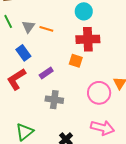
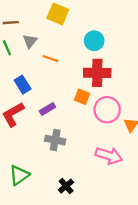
gray triangle: (28, 27) -> (30, 41), moved
pink circle: (99, 93) -> (107, 110), moved
pink arrow: (102, 128) -> (109, 156), moved

